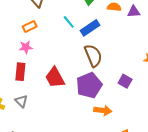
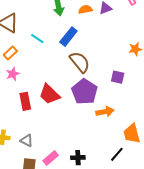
cyan line: (69, 22) -> (37, 39), moved
red rectangle: (20, 72) -> (25, 101), moved
gray triangle: (21, 101) -> (27, 141), moved

